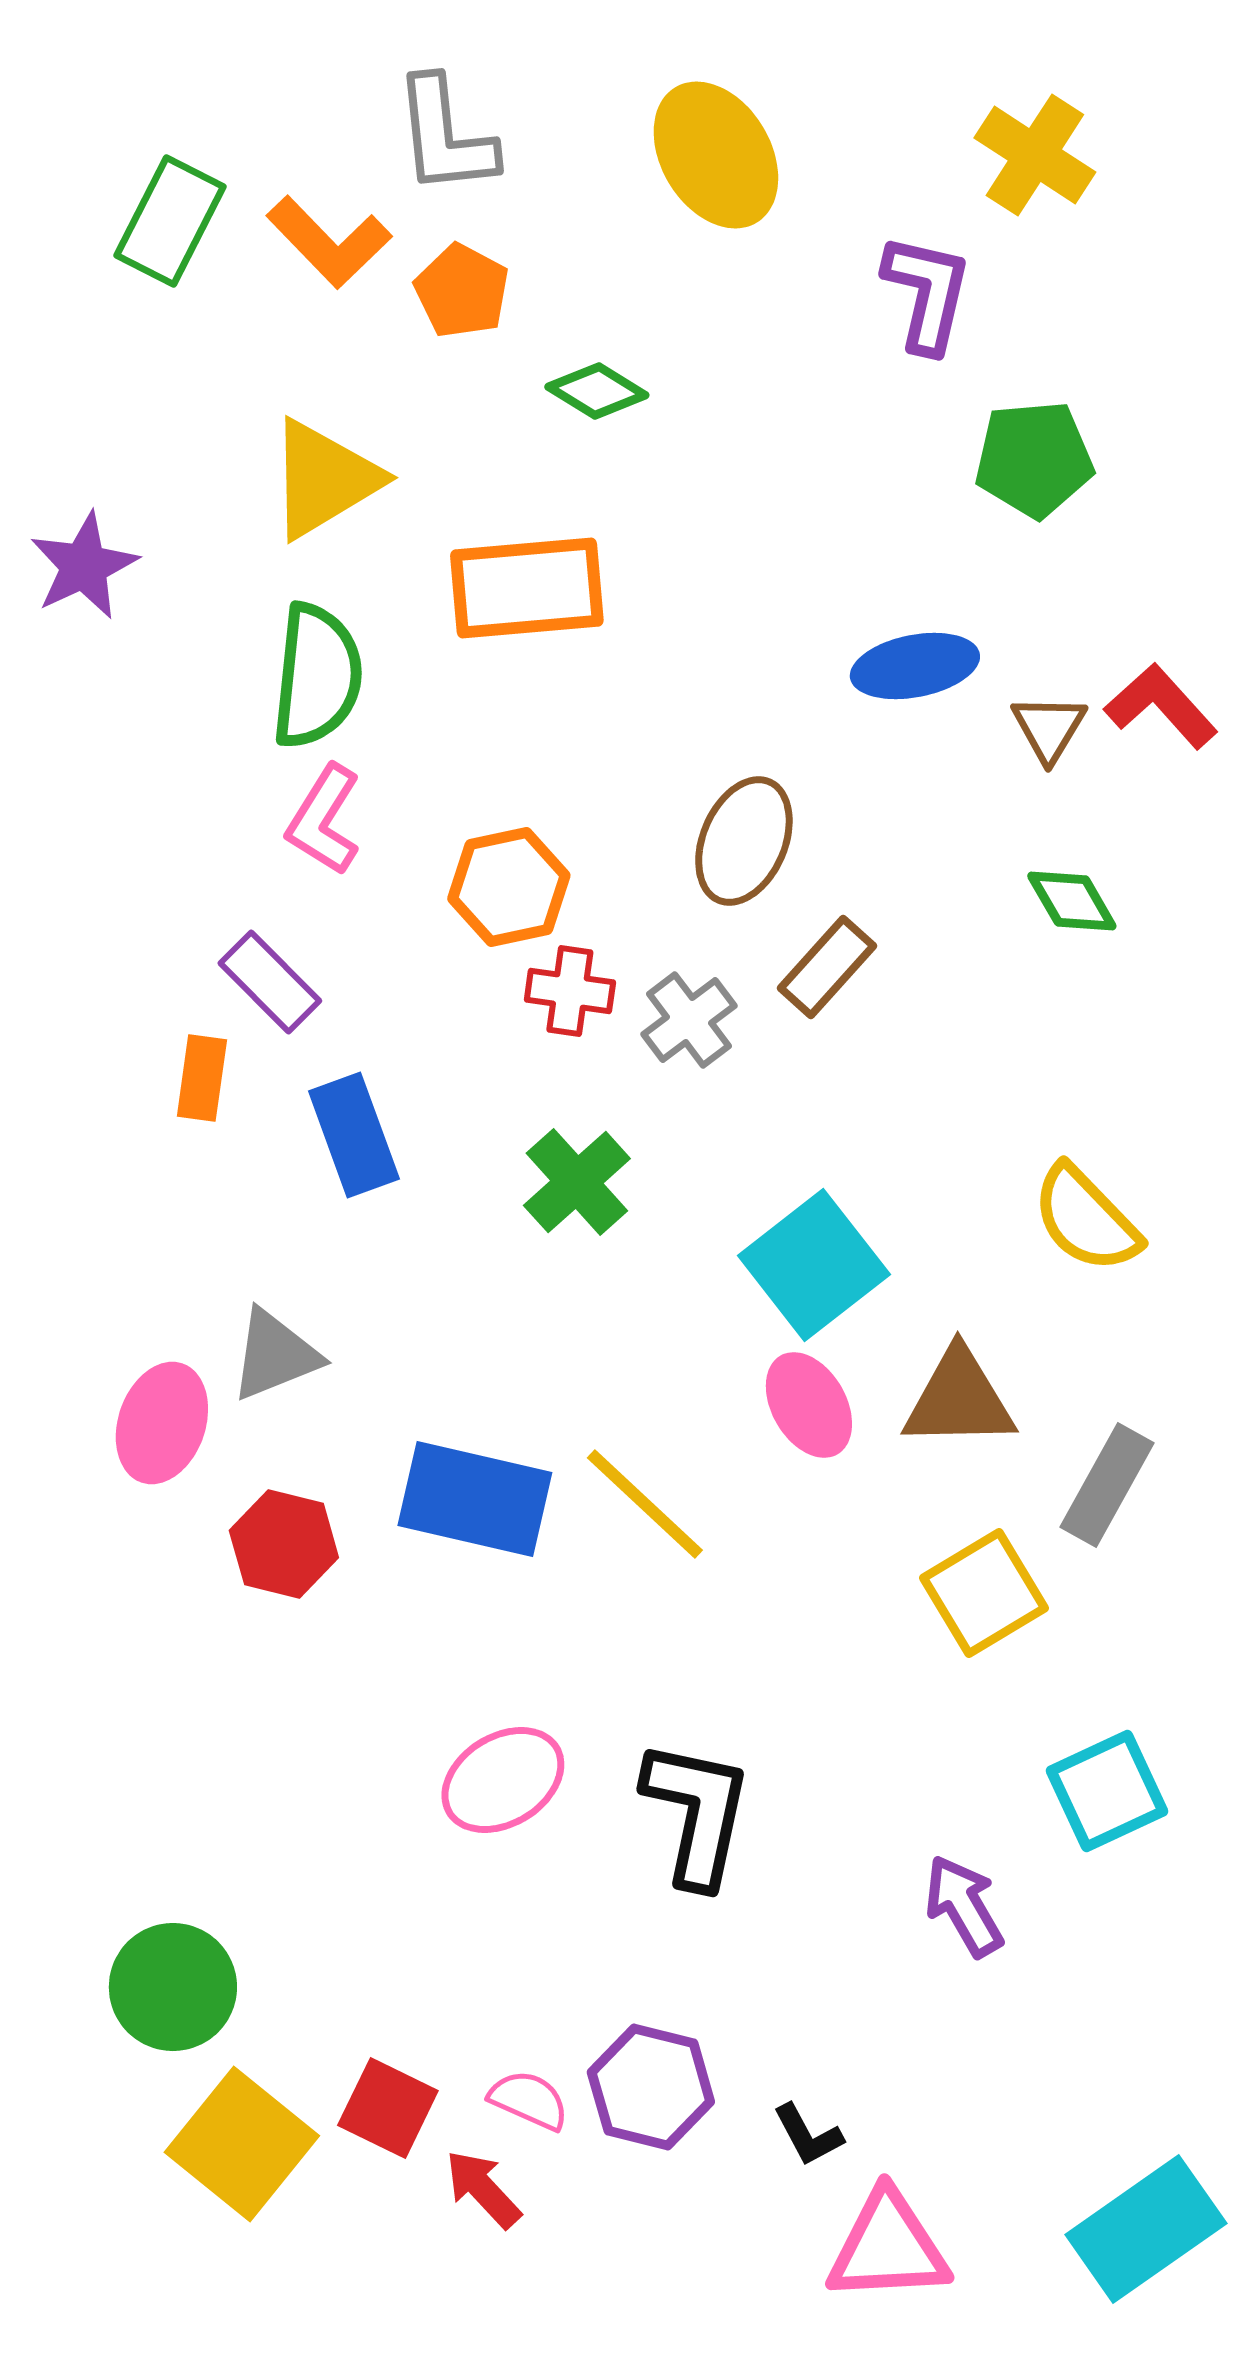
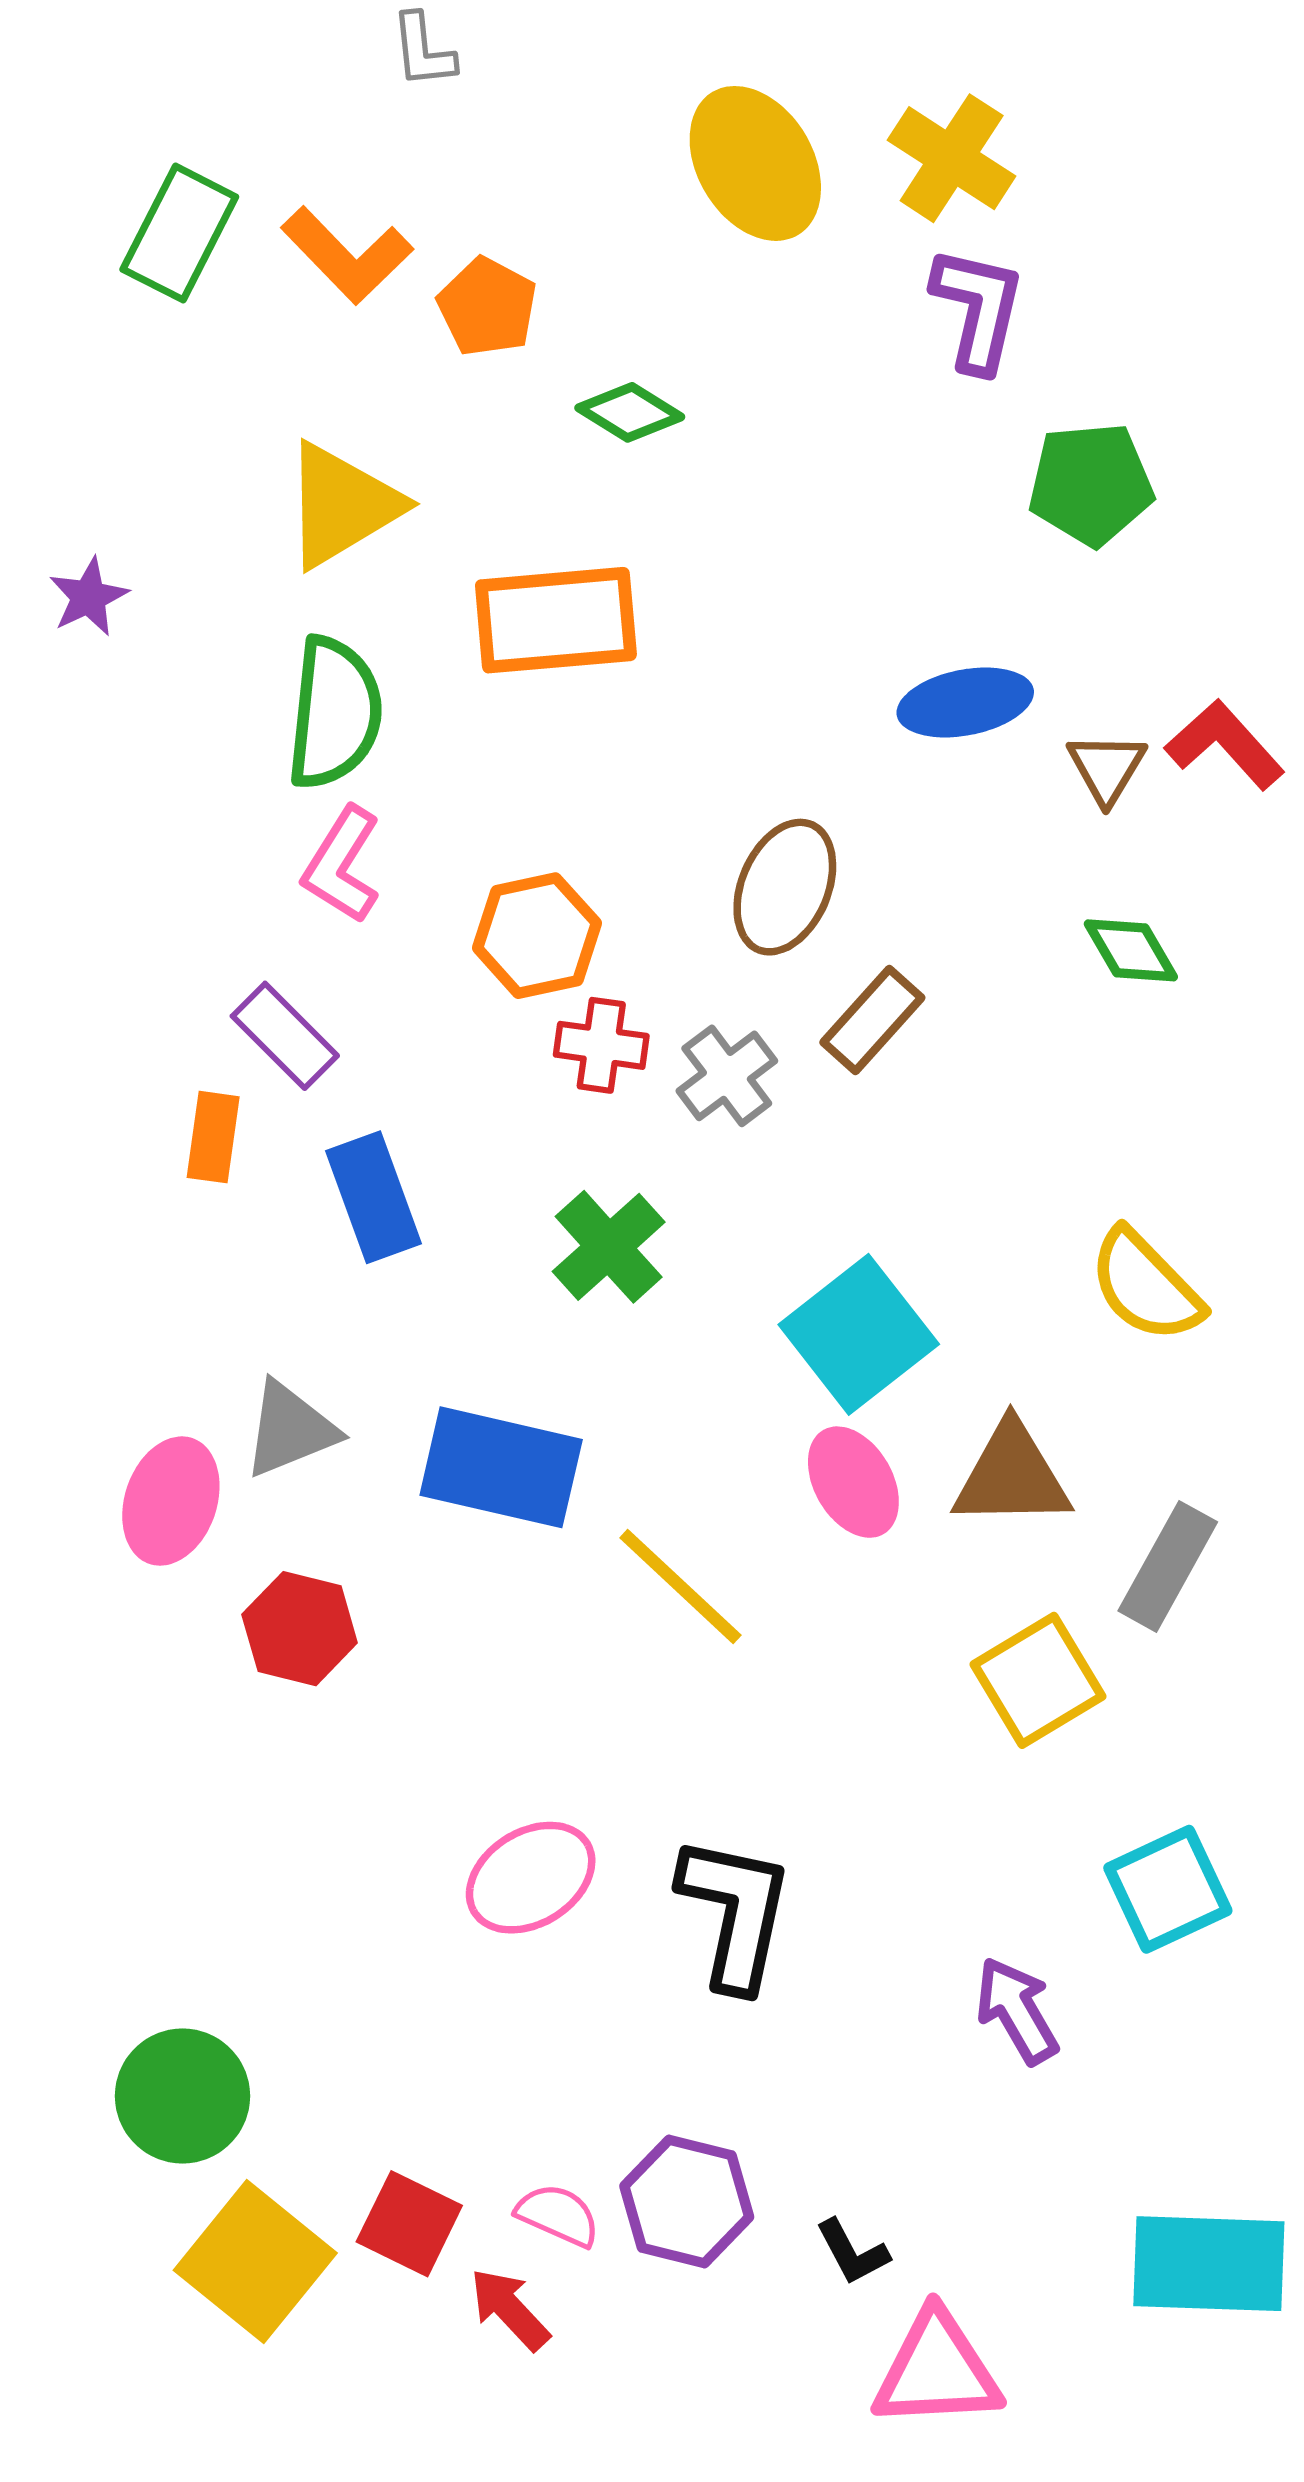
gray L-shape: (445, 136) -> (423, 51), moved, size x0.6
yellow cross: (1035, 155) -> (952, 158), moved
purple star: (84, 566) -> (89, 597), size x0.7
blue rectangle: (475, 1499) -> (501, 1467), moved
cyan rectangle: (1146, 2229) -> (1209, 2264), moved, turned 37

